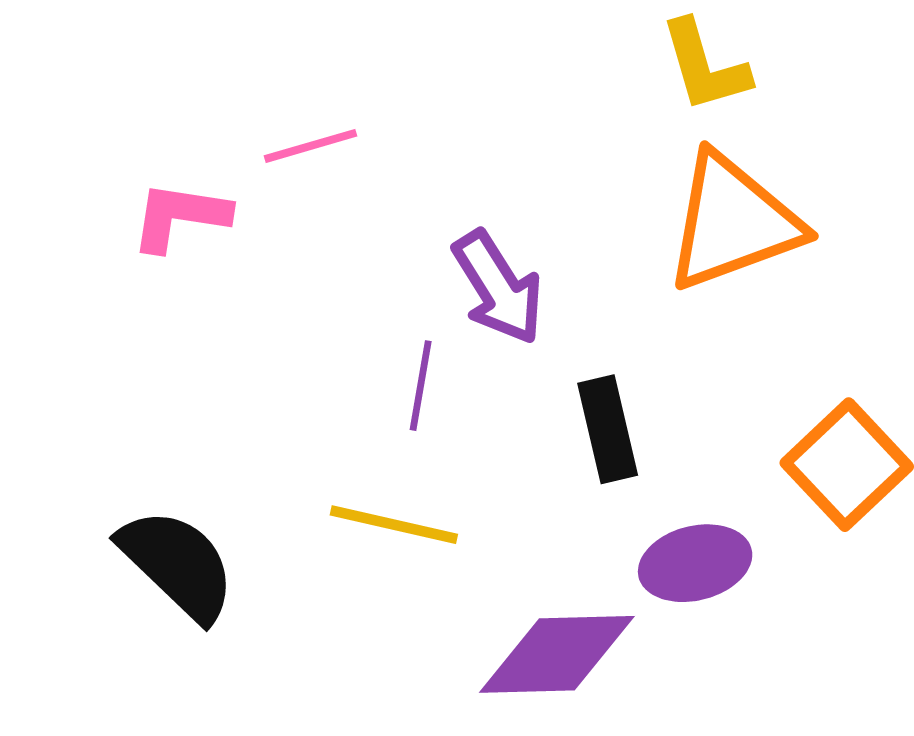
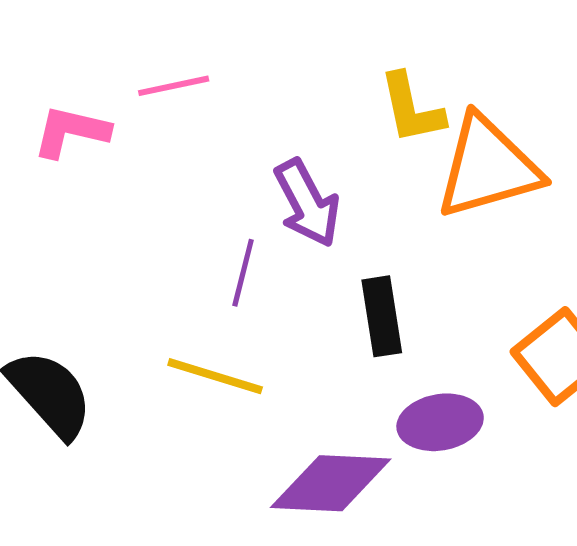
yellow L-shape: (705, 66) -> (412, 108), moved

